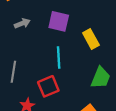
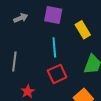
red square: (48, 86) -> (57, 74), moved

